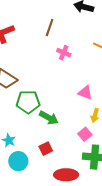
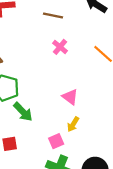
brown line: (50, 28) -> (53, 15), turned 66

